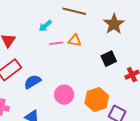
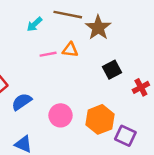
brown star: (114, 24) -> (98, 28), moved
cyan arrow: (45, 26) -> (34, 24), moved

